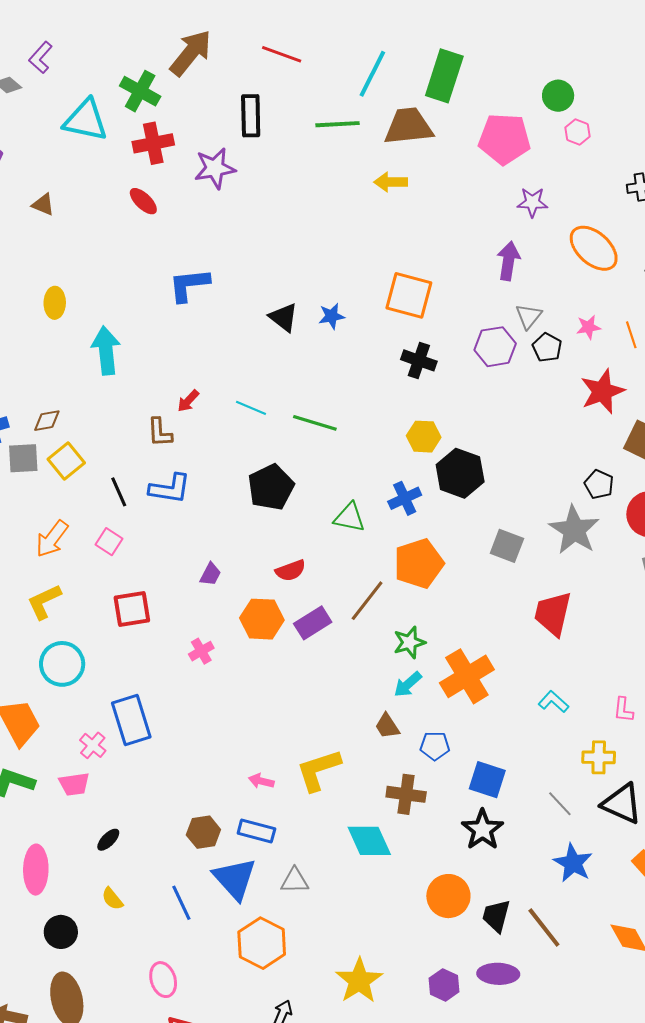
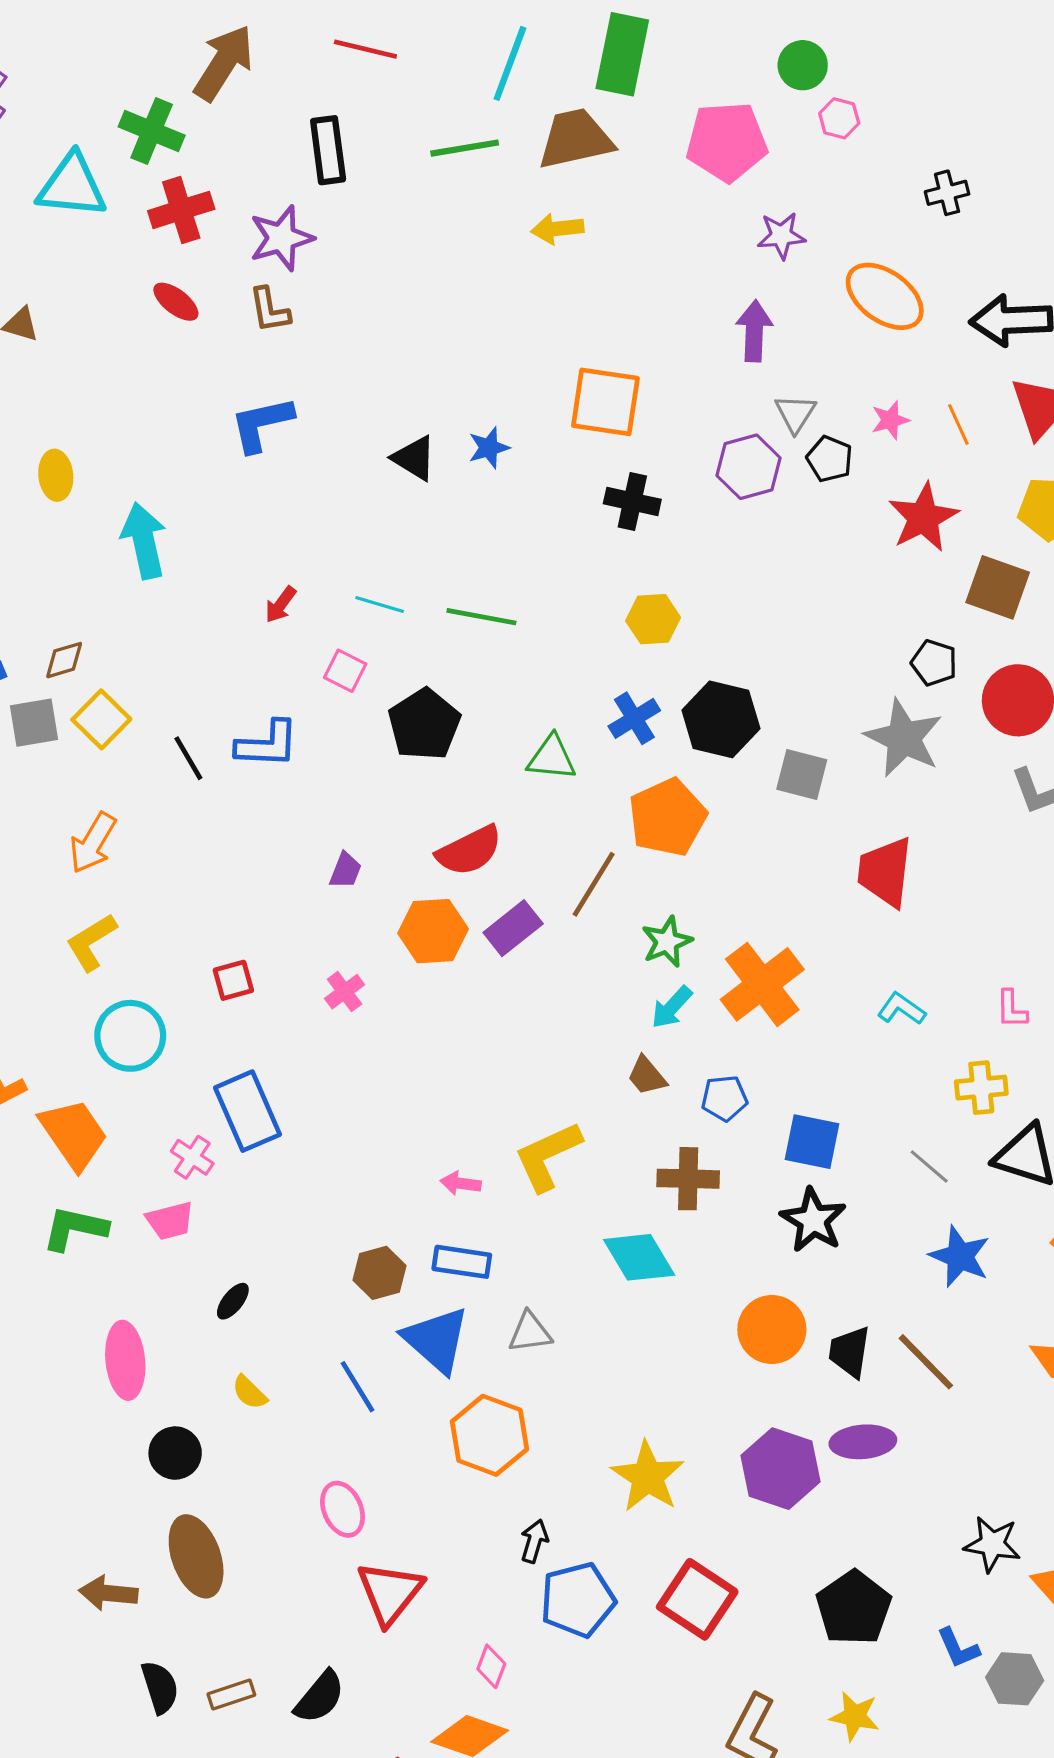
brown L-shape: (160, 432) -> (269, 310), moved
black hexagon: (460, 473) -> (721, 719), moved
pink square: (109, 542) -> (345, 671), moved
red semicircle: (291, 571) -> (469, 851), size x1.4
red square: (132, 609) -> (233, 980), moved, size x0.7
purple hexagon: (444, 985) -> (781, 1469), size x1.6

